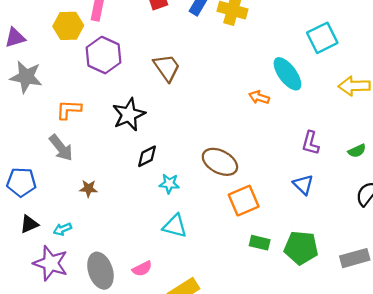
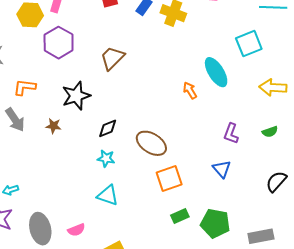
brown trapezoid: (167, 68) -> (112, 58), turned -104
orange arrow: (259, 97) -> (190, 90), turned 36
green semicircle: (357, 151) -> (270, 132), moved
black diamond: (147, 156) -> (108, 128), moved
brown star: (88, 188) -> (53, 126), moved
green rectangle: (260, 243) -> (180, 216), turned -42

